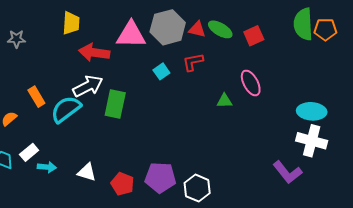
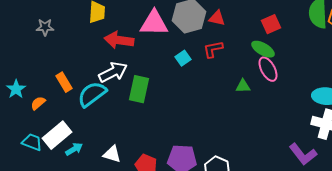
green ellipse: (220, 29) -> (263, 49), moved
white rectangle: (29, 152) -> (57, 135), size x1.6
cyan arrow: (47, 167) -> (74, 149), turned -36

